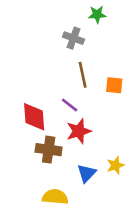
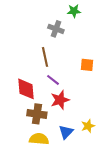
brown line: (83, 75) -> (45, 57), moved
yellow semicircle: (55, 197) -> (39, 139), moved

